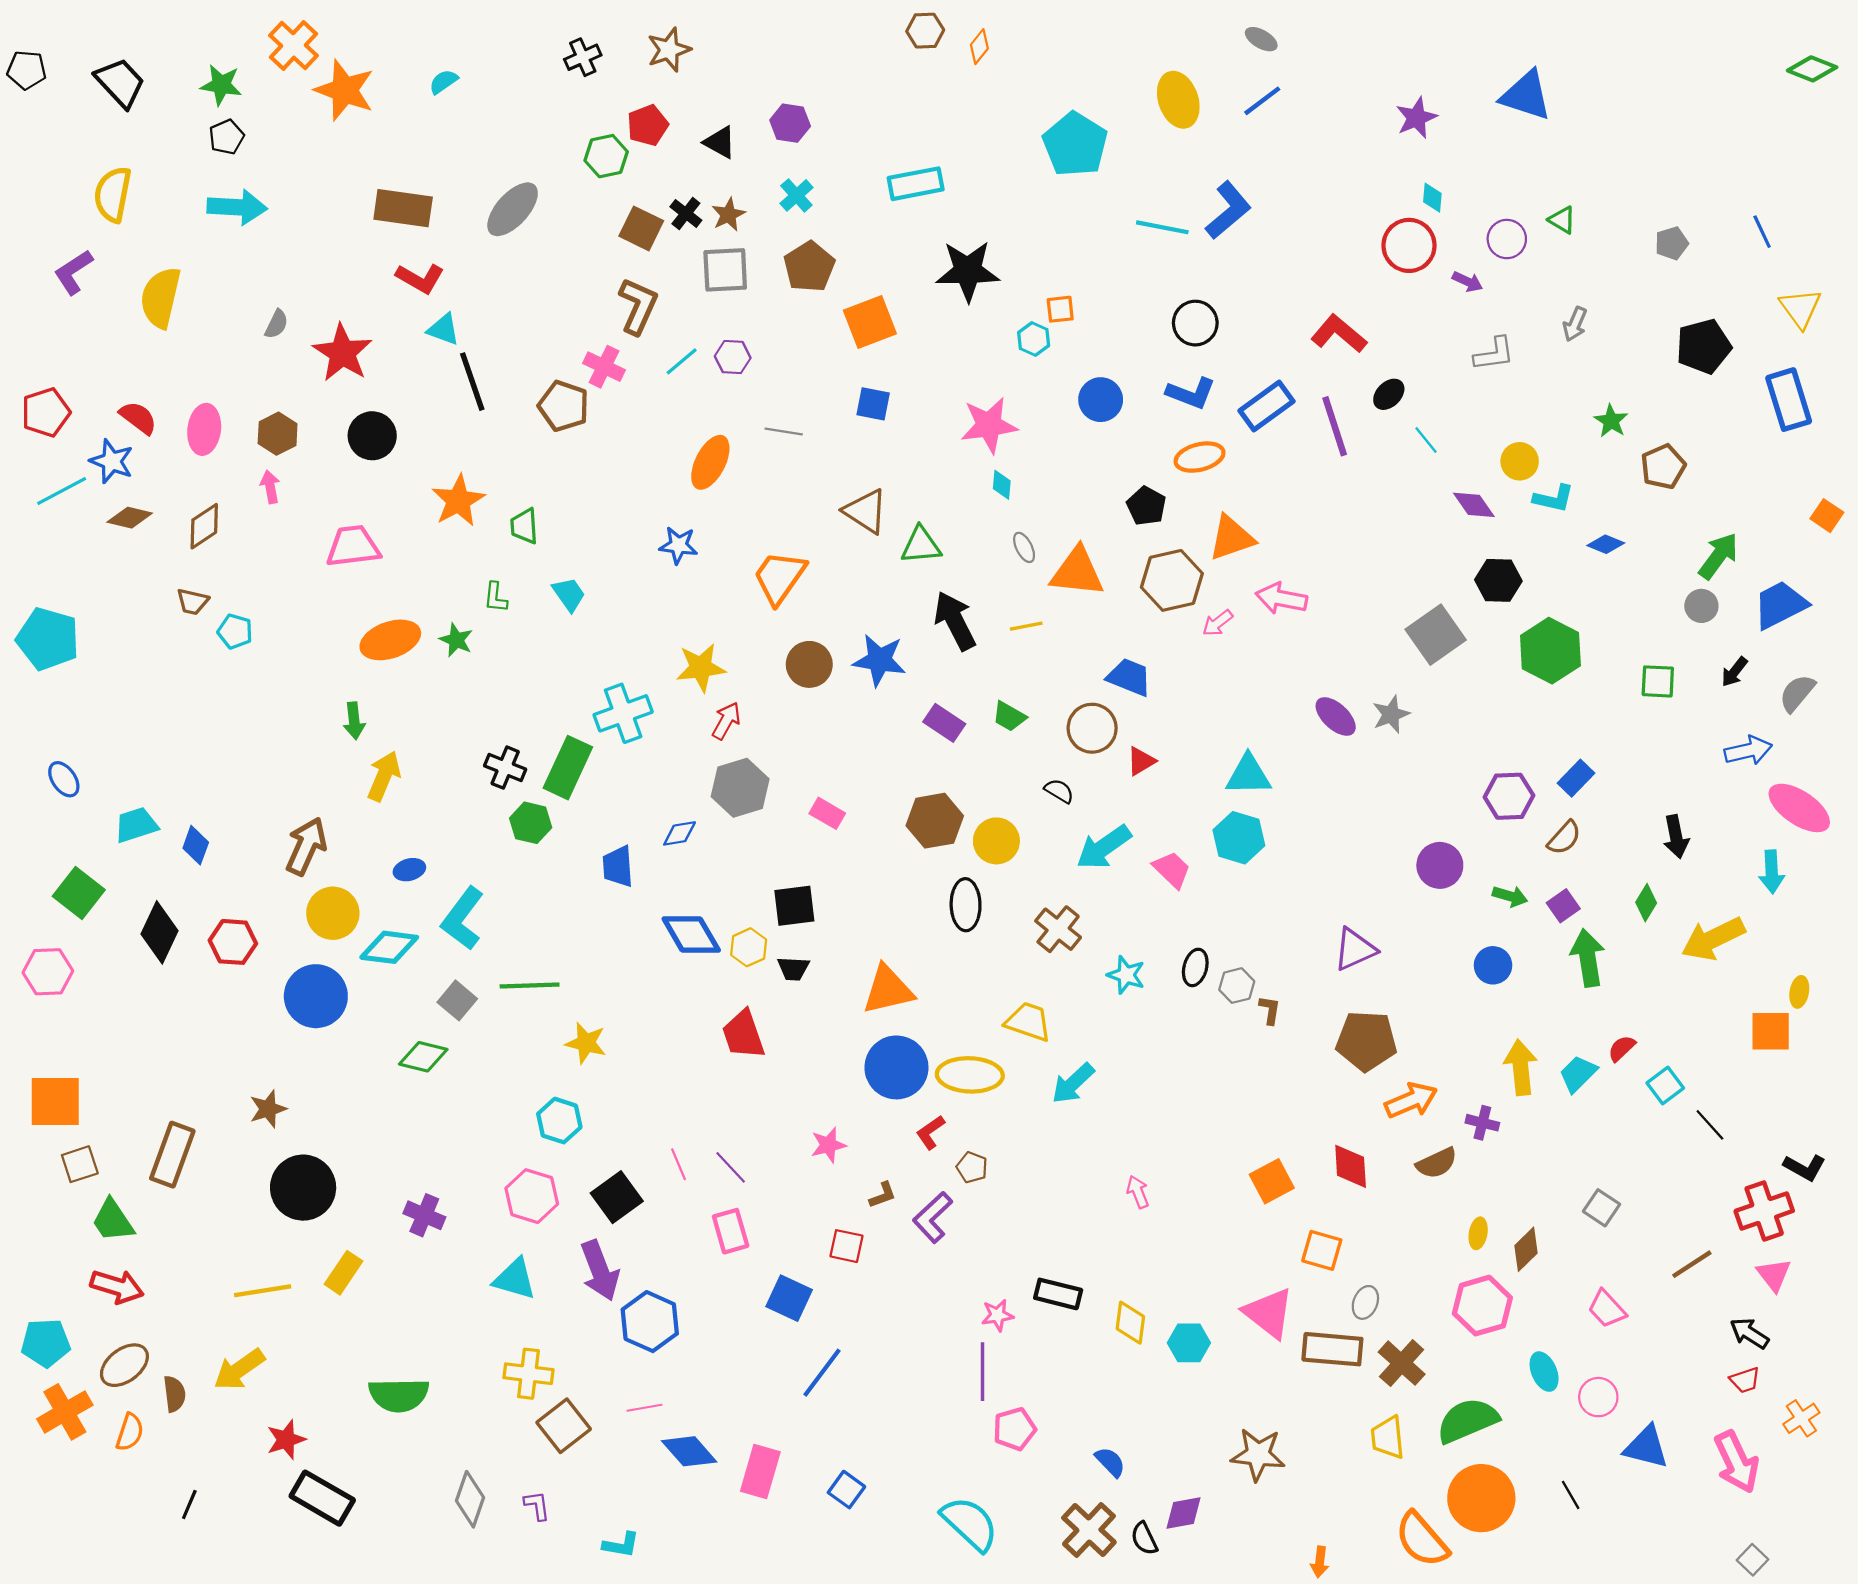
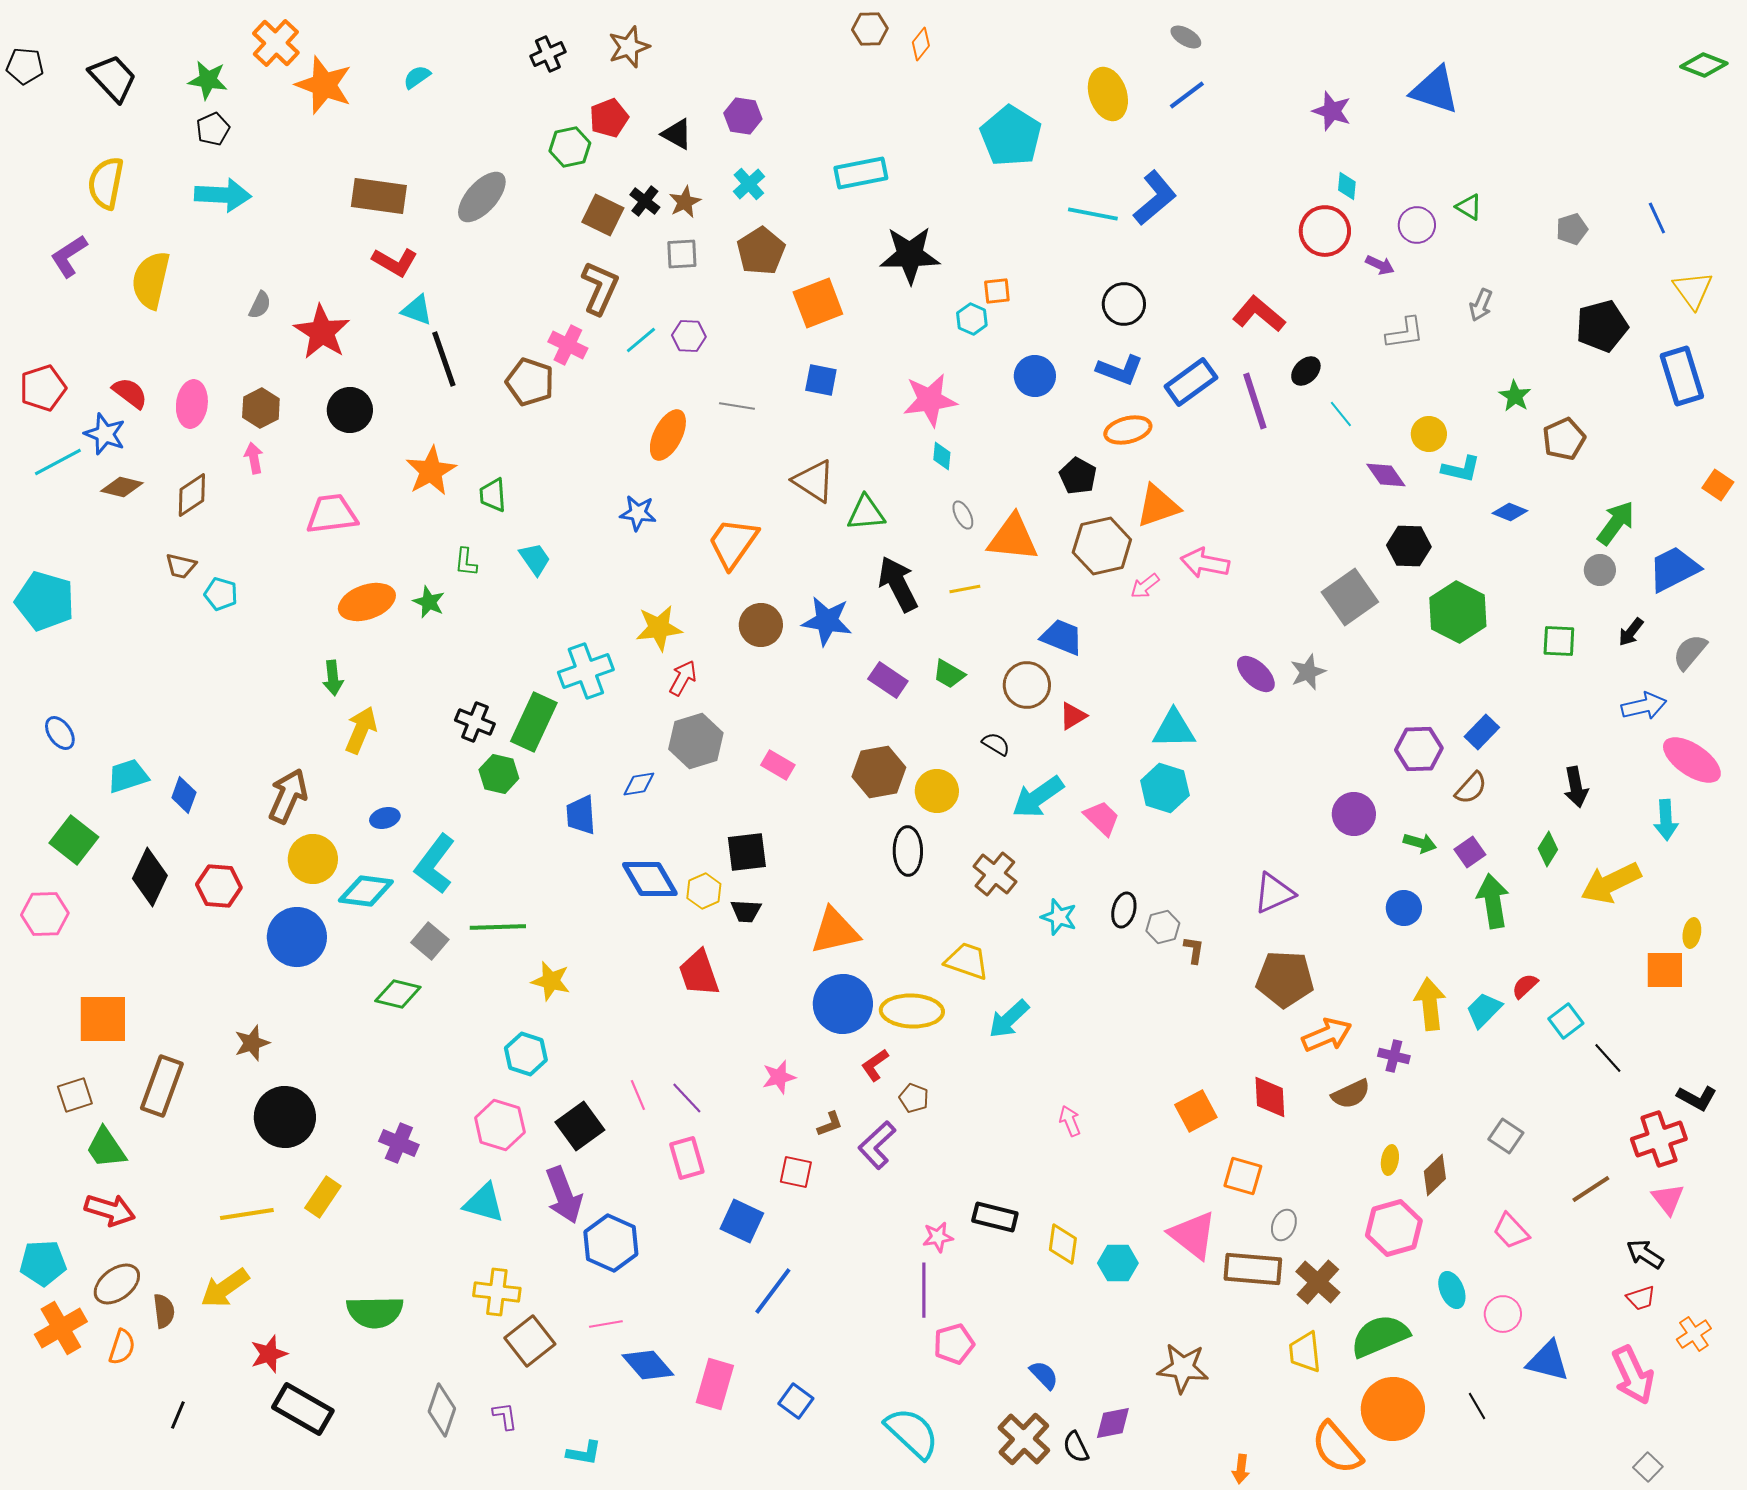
purple star: (1416, 118) -> (1332, 111), turned -30
gray square: (725, 270) -> (682, 254), size x0.7
orange square: (55, 1101) -> (103, 1019), moved

